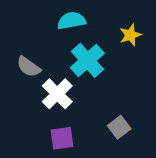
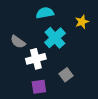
white cross: (57, 94) -> (36, 59), turned 30
gray square: (119, 127) -> (66, 75), moved

